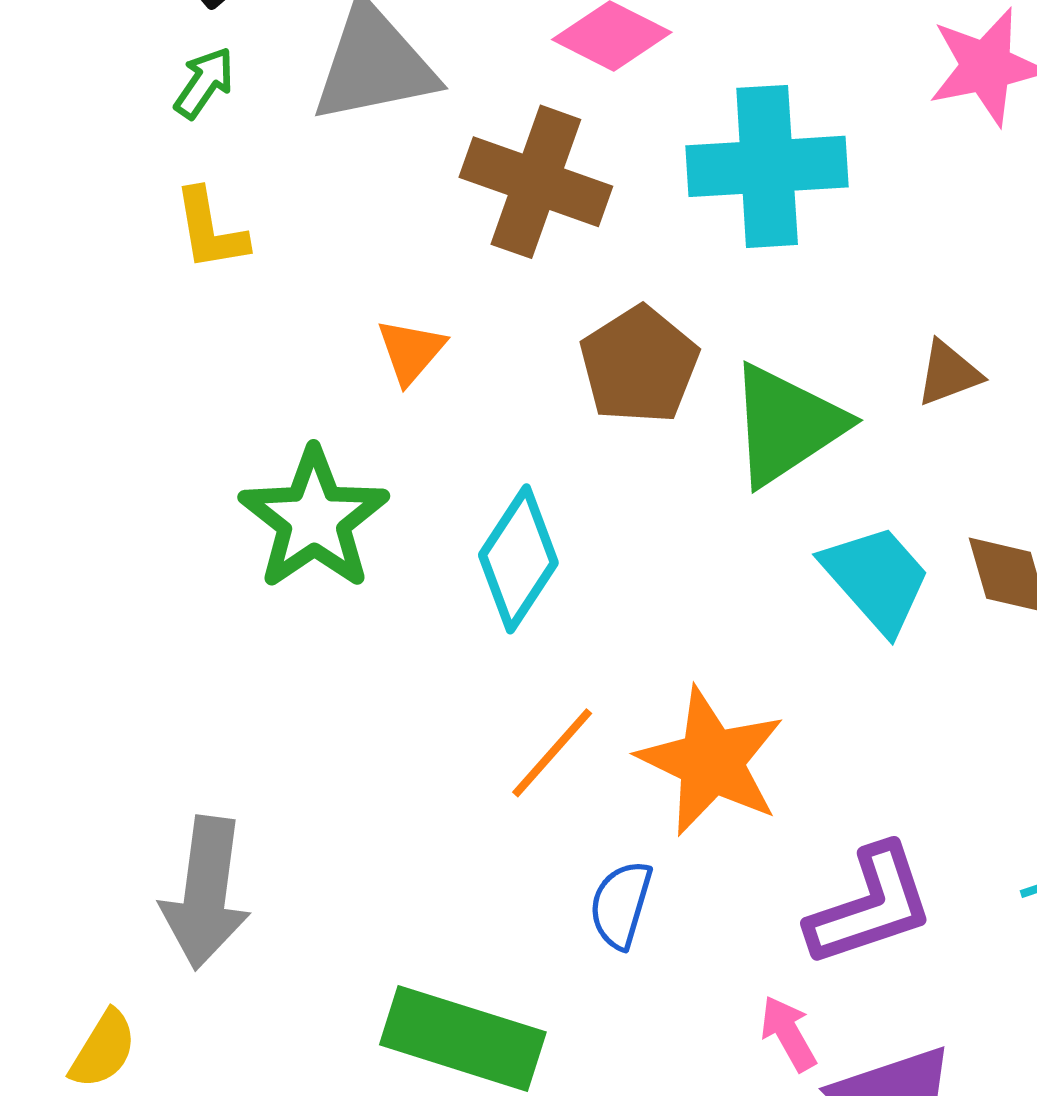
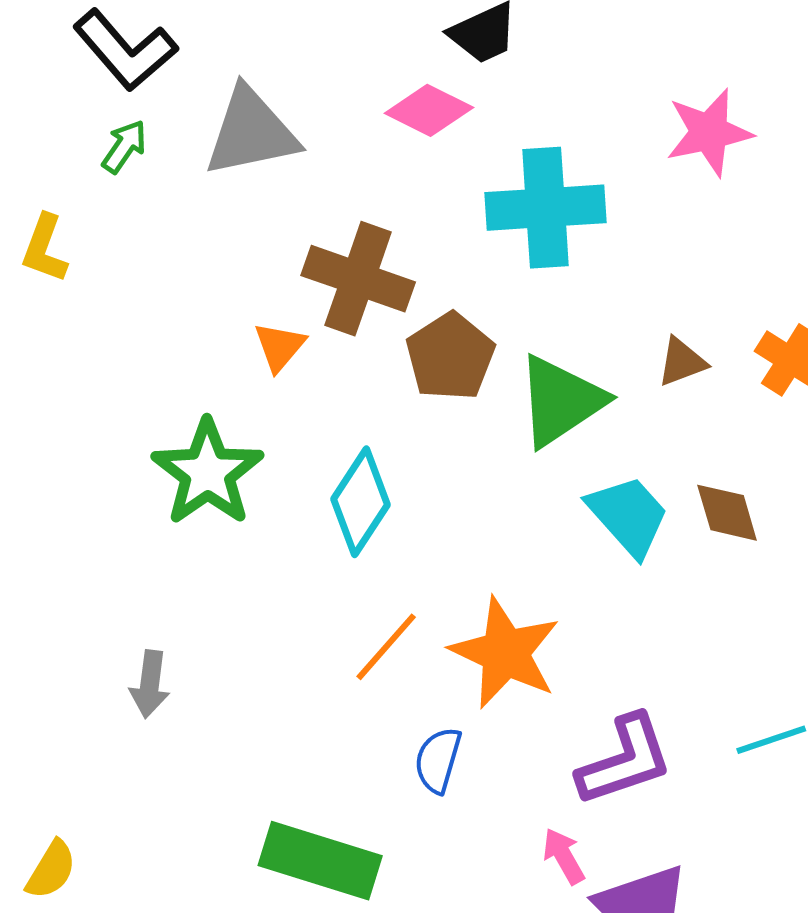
brown cross: (536, 182) -> (358, 279), moved
yellow L-shape: (210, 230) -> (45, 249), moved, turned 30
gray arrow: (206, 893) -> (150, 684), moved, size x0.6

